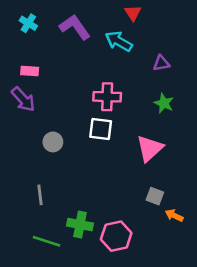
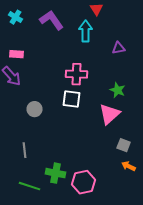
cyan arrow: (119, 41) -> (86, 31), turned 60
green star: (164, 103) -> (118, 90), moved
gray square: (155, 196) -> (124, 145), moved

